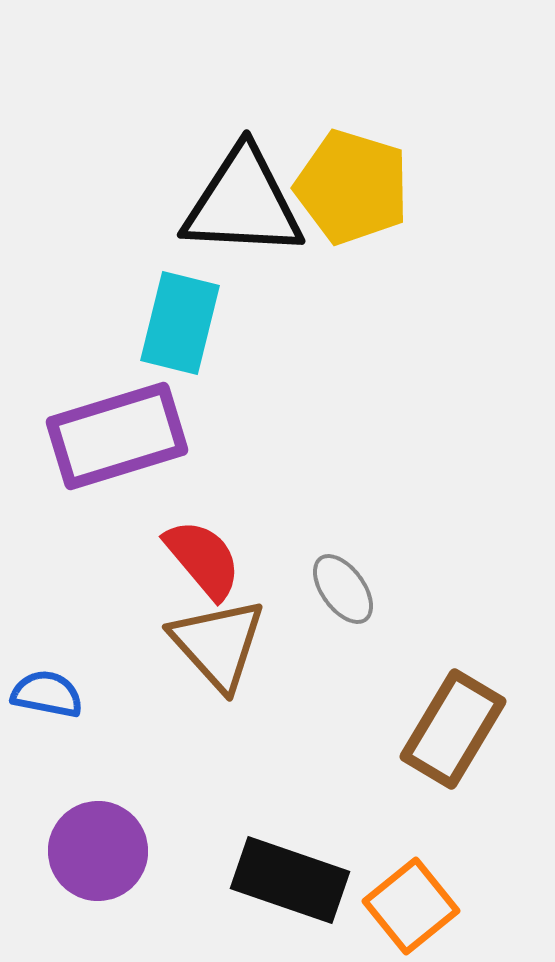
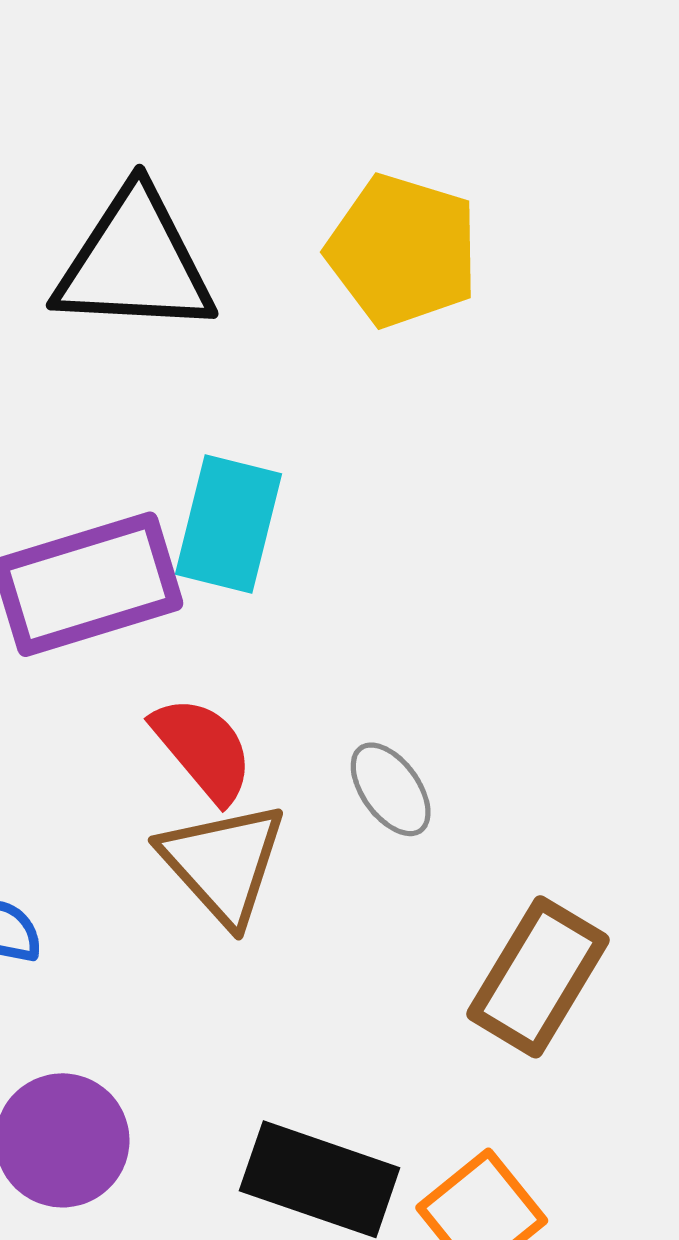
black triangle: (243, 203) -> (135, 263), moved
cyan rectangle: (180, 323) -> (228, 524), moved

